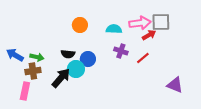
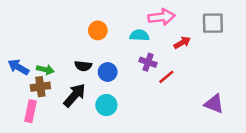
gray square: (161, 22) -> (213, 23), moved
pink arrow: (140, 23) -> (161, 17), moved
red line: (143, 58) -> (166, 77), moved
cyan circle: (76, 69) -> (106, 105), moved

